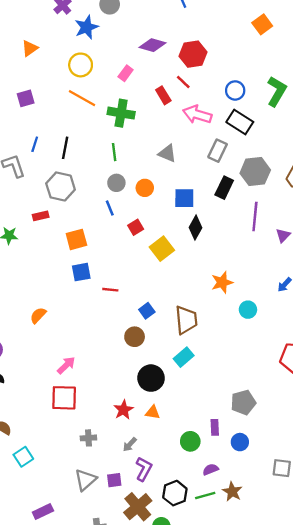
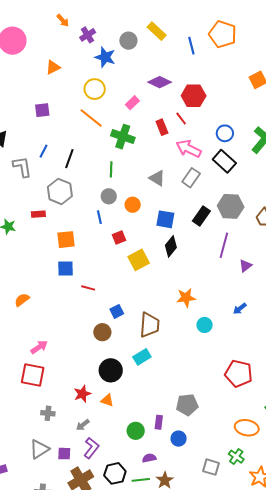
blue star: (87, 27) -> (105, 57), turned 30
gray rectangle: (218, 151) -> (191, 178), moved

